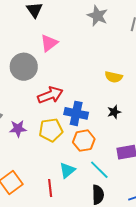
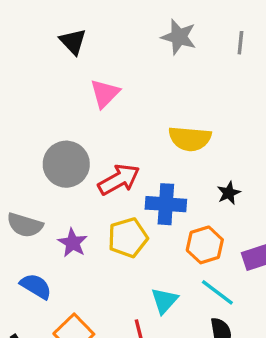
gray circle: (24, 67) -> (66, 164), moved
yellow semicircle: (114, 77) -> (190, 139), moved, size x1.4
purple star: (18, 129) -> (73, 243), turned -30
orange hexagon: (84, 141) -> (205, 245), moved

